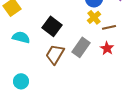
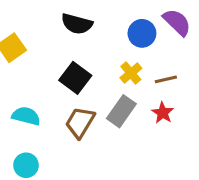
yellow cross: (94, 17) -> (131, 73), moved
cyan semicircle: (21, 37) -> (26, 116), moved

